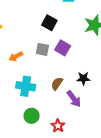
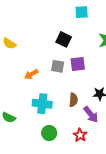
purple square: (63, 48) -> (78, 64), turned -35
brown semicircle: (57, 84) -> (73, 100), turned 152
red star: (58, 126) -> (80, 135), moved

